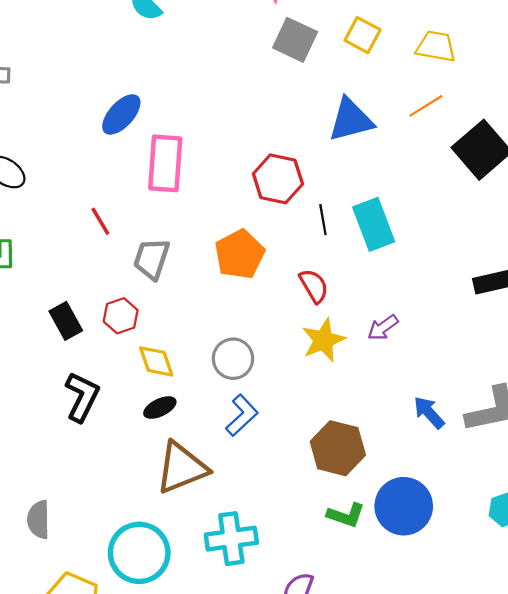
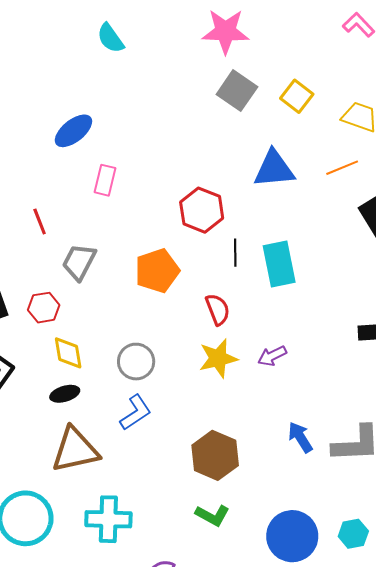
pink rectangle: (165, 163) -> (105, 180), size x0.6
blue circle: (404, 506) -> (292, 536), moved

